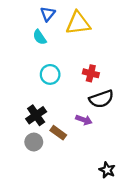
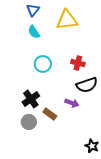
blue triangle: (48, 14) -> (33, 10), moved

